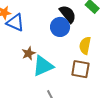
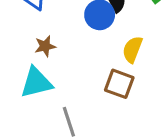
cyan triangle: (43, 66) -> (36, 82), moved

